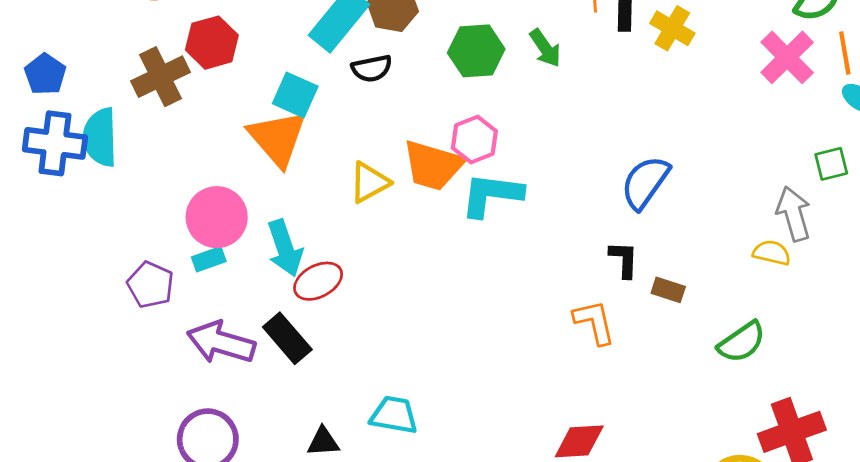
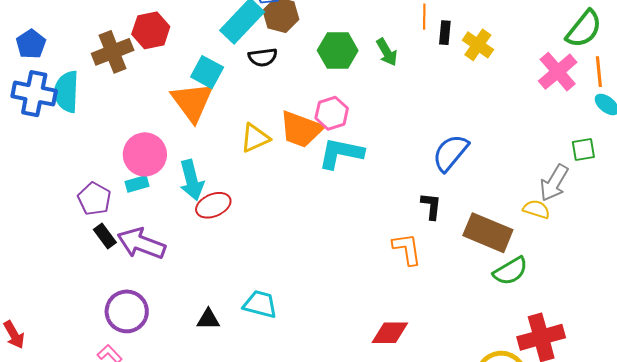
gray arrow: (794, 214) -> (554, 183), turned -138
brown rectangle: (668, 290) -> (488, 233), moved, size x2.0
black rectangle: (287, 338) -> (105, 236), moved, size x0.7

